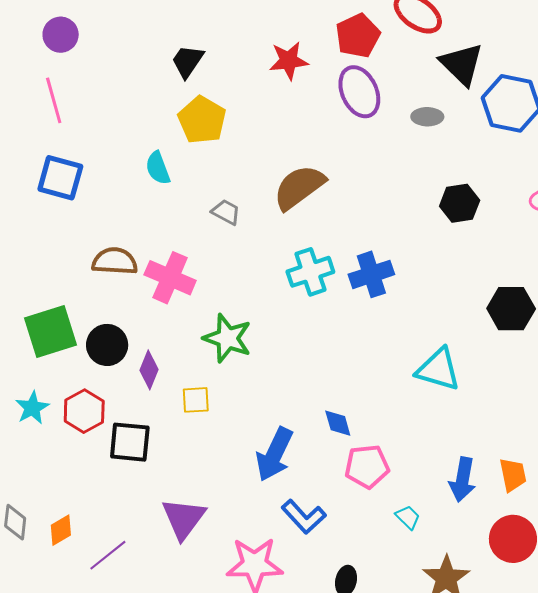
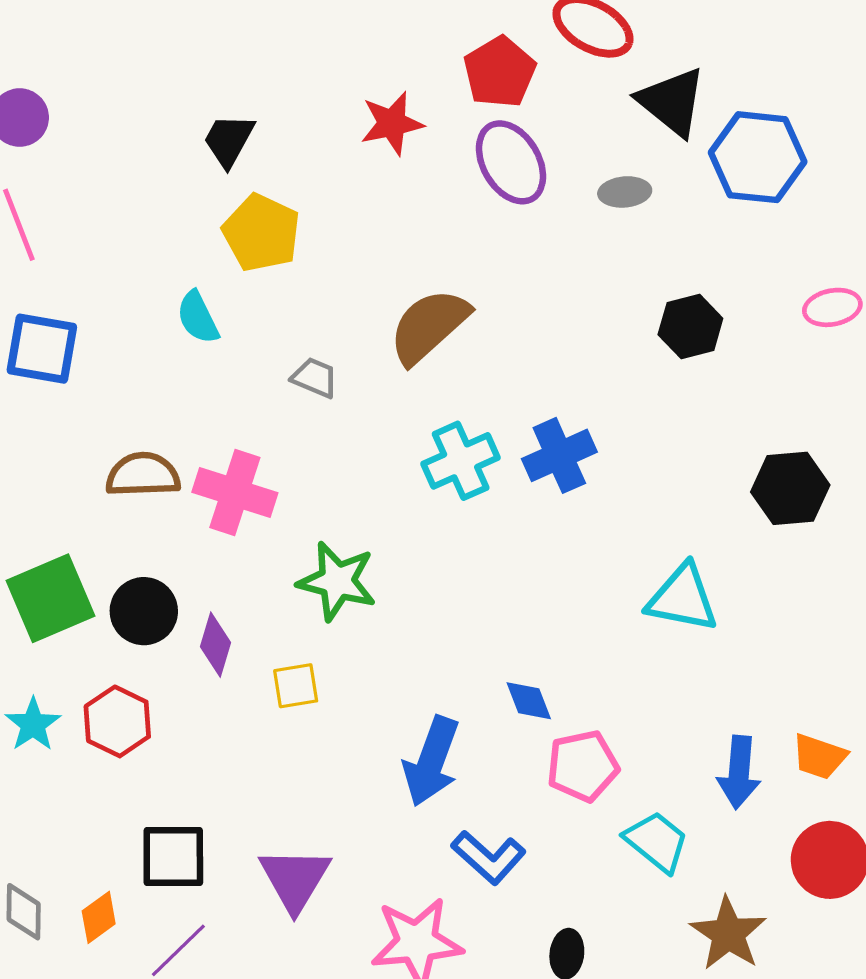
black square: (130, 442) -> (173, 856), moved
orange trapezoid: (513, 475) -> (819, 756), turned 126
cyan trapezoid: (408, 517) -> (657, 842), size x1.6

